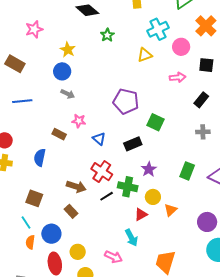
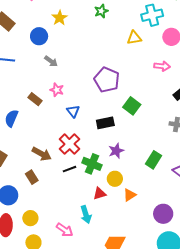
blue circle: (62, 71) -> (39, 36), moved

